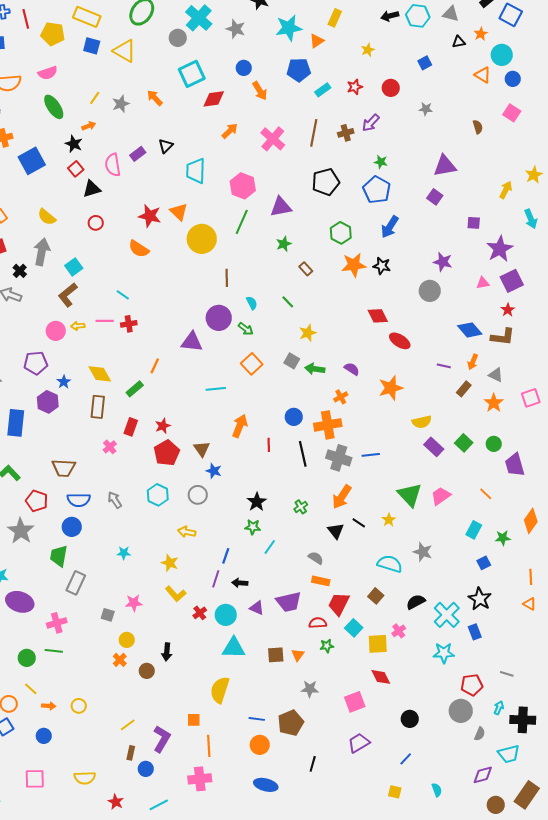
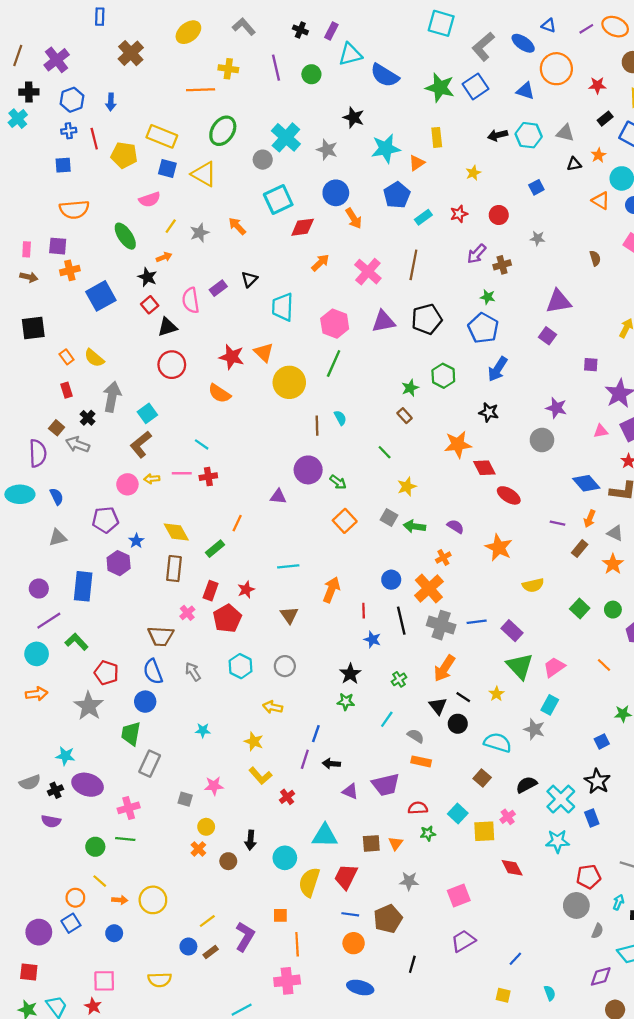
yellow rectangle: (335, 18) -> (437, 137), turned -30
blue circle: (244, 68) -> (336, 193), size x1.5
blue pentagon: (299, 70) -> (397, 195), turned -30
pink semicircle: (48, 73) -> (150, 199), moved
brown cross: (346, 133) -> (502, 265), moved
purple triangle: (281, 207) -> (383, 321), moved
yellow semicircle: (47, 217) -> (94, 358), moved
red circle: (96, 223) -> (172, 365), size x1.6
green star: (284, 244) -> (410, 388), moved
orange star: (354, 265) -> (458, 444), moved
cyan semicircle: (252, 303) -> (340, 418), moved
purple triangle: (192, 342) -> (278, 497), size x0.7
orange star: (391, 388) -> (499, 548), turned -30
cyan line: (216, 389) -> (288, 566), moved
orange cross: (328, 425) -> (429, 589), turned -32
purple rectangle: (434, 447) -> (512, 631), moved
red pentagon: (167, 453) -> (227, 618), moved
brown trapezoid: (64, 468) -> (161, 636), moved
blue star: (214, 471) -> (372, 639), moved
blue semicircle: (79, 500) -> (153, 672), turned 70
cyan rectangle: (474, 530) -> (550, 705), moved
cyan line: (270, 547) -> (387, 719), moved
red trapezoid: (339, 604) -> (346, 877), moved
cyan circle: (226, 615) -> (285, 858), moved
red diamond: (381, 677) -> (512, 868), moved
yellow circle: (79, 706) -> (153, 900), size x1.6
black circle: (410, 719) -> (458, 724), moved
brown rectangle: (131, 753) -> (211, 952), turned 40
blue circle: (146, 769) -> (188, 946), moved
red star: (116, 802) -> (93, 1006), moved

